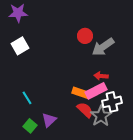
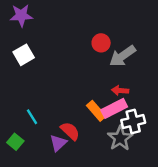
orange rectangle: (81, 93) -> (96, 111), turned 30
red semicircle: (85, 110) -> (70, 131), moved
green square: (30, 126) -> (15, 142), moved

